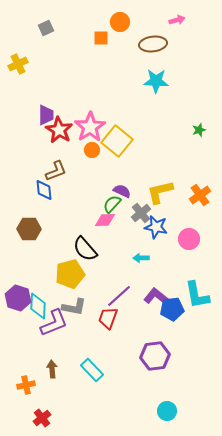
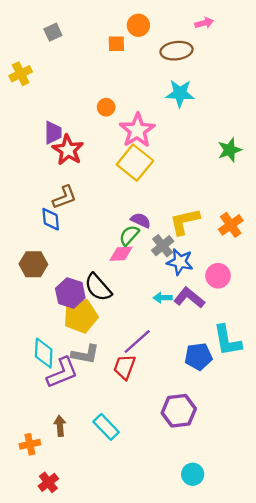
pink star: (90, 127) -> (137, 130), moved
green star: (199, 130) -> (230, 150), size x1.5
orange circle: (92, 150) -> (106, 107), moved
purple L-shape: (157, 297) -> (189, 298), moved
purple hexagon: (18, 298) -> (70, 293), moved

